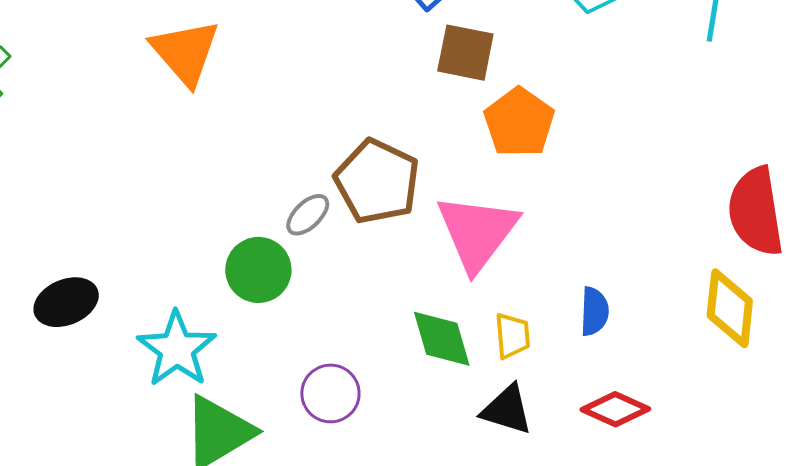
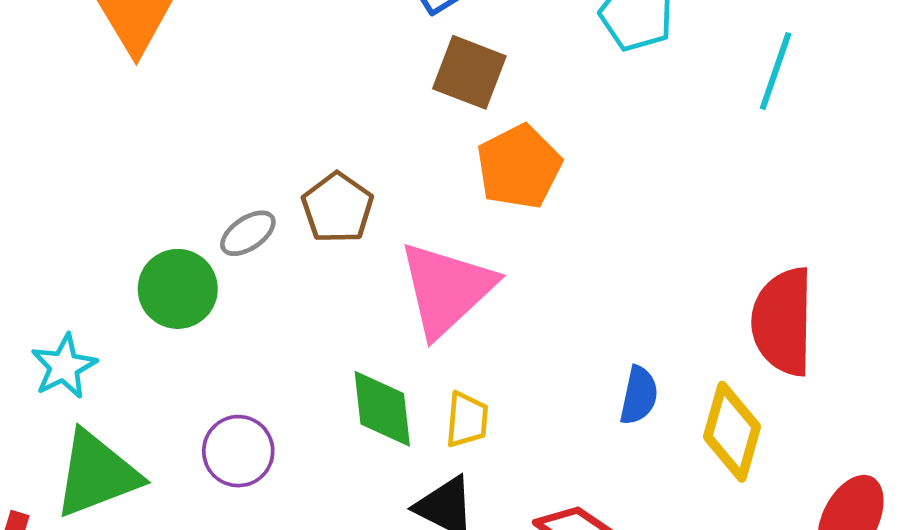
brown pentagon: (377, 181) -> (337, 208), size x0.7
blue semicircle: (594, 311) -> (639, 395), moved
cyan star: (177, 349) -> (64, 366), size x0.7

